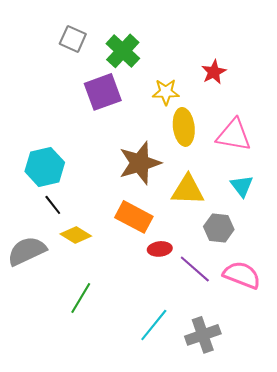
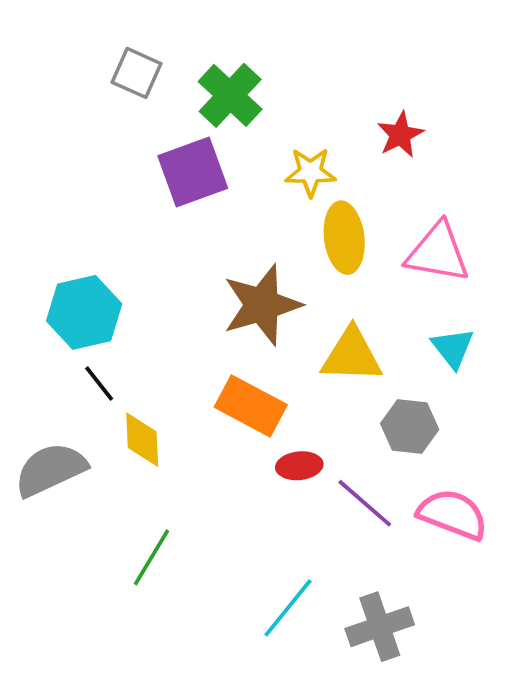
yellow diamond: (76, 235) -> (142, 440), turned 56

